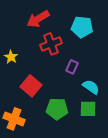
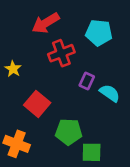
cyan semicircle: (91, 87) -> (110, 93), moved
green square: (88, 109) -> (92, 152), moved

